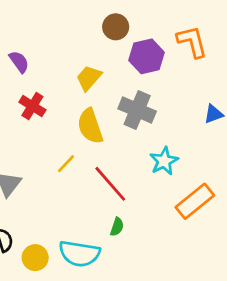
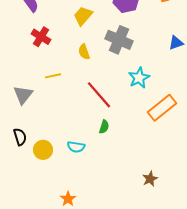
yellow semicircle: (90, 126) -> (84, 52), size x0.6
yellow line: (66, 164) -> (53, 76), moved, turned 35
cyan semicircle: (79, 254) -> (76, 147), size x0.6

